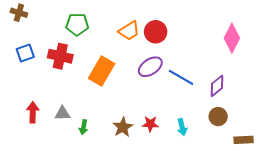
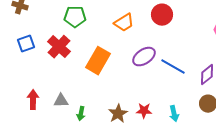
red circle: (156, 32) -> (162, 15), moved
red cross: (60, 56) -> (59, 47), turned 30

